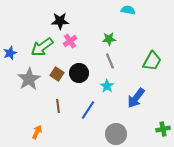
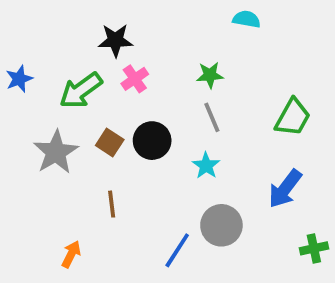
blue star: (10, 53) -> (19, 79), moved
blue arrow: (136, 98) -> (285, 189), moved
blue line: (88, 110) -> (177, 250), moved
gray circle: (116, 134) -> (221, 225), moved

